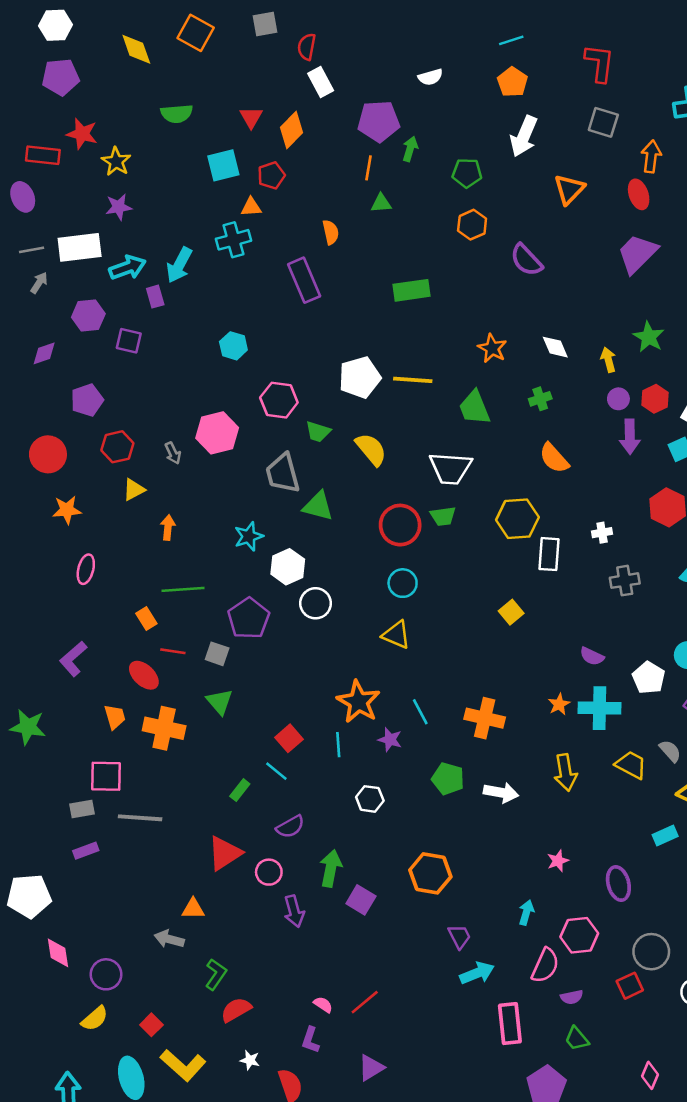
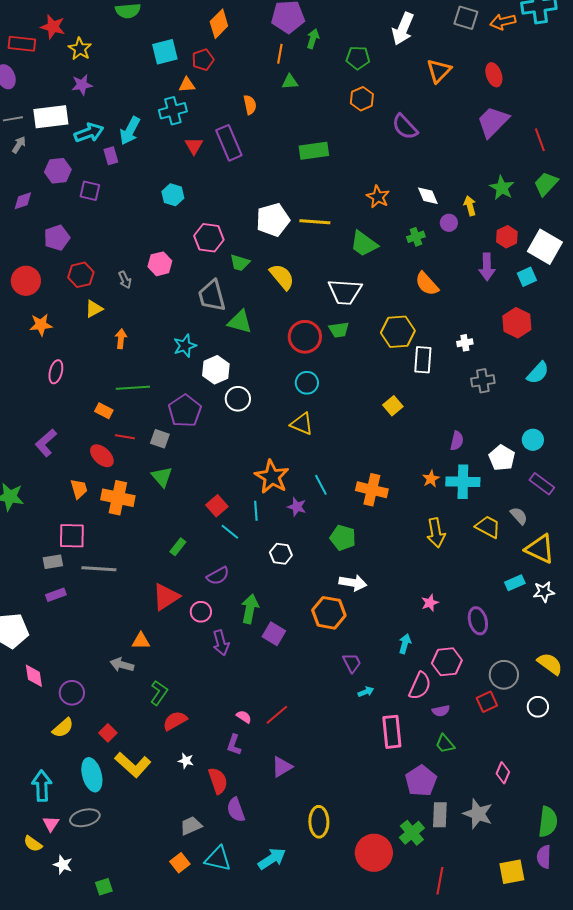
red triangle: (251, 117) -> (194, 146), moved
orange arrow: (651, 157) -> (503, 22), moved, turned -110
purple circle: (618, 399) -> (449, 223), moved
green trapezoid: (475, 408) -> (364, 244), turned -32
pink hexagon: (217, 433) -> (160, 264), size x0.7
orange rectangle: (146, 618) -> (104, 411), turned -30
purple semicircle: (592, 656) -> (457, 441), turned -102
cyan line: (276, 771) -> (230, 532), moved
white arrow: (501, 793) -> (353, 583), moved
cyan arrow: (477, 973) -> (366, 692), size x0.6

